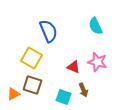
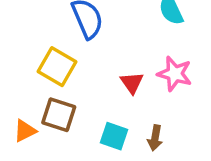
red triangle: (73, 67) -> (132, 83), turned 32
brown arrow: (83, 90) -> (155, 138), moved, turned 32

